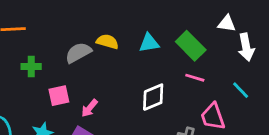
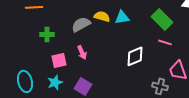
cyan triangle: (149, 43) -> (122, 17), moved
pink square: (59, 96) -> (59, 60), moved
pink arrow: (89, 108) -> (82, 52), moved, turned -64

